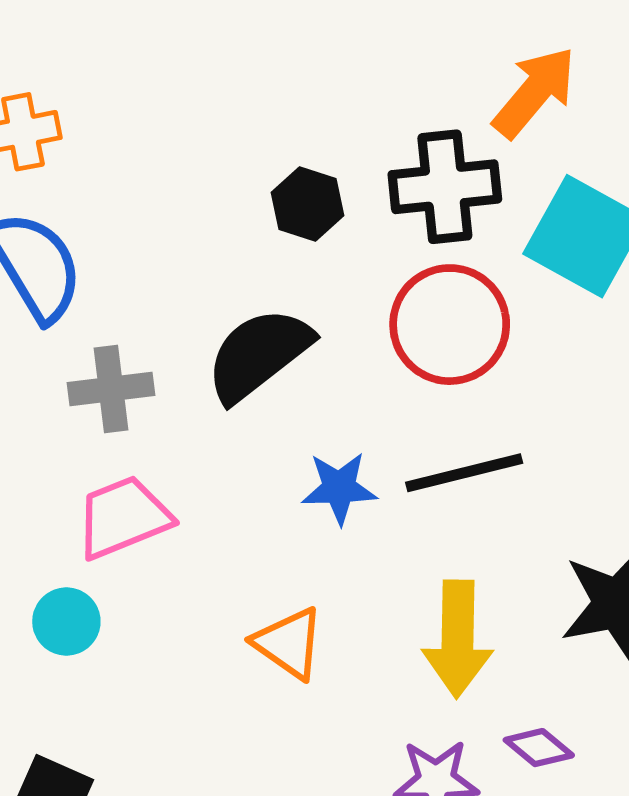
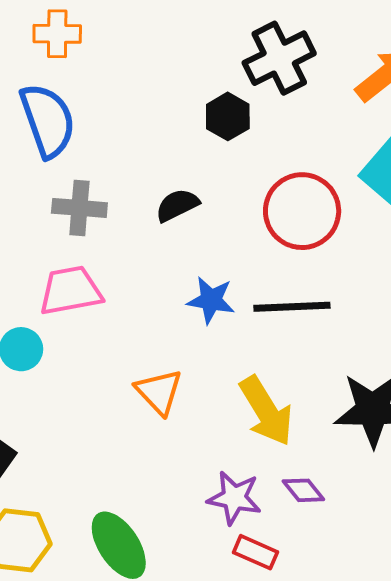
black cross: (445, 187) -> (279, 58), moved, turned -32
black semicircle: (259, 354) -> (177, 205), size x0.6
yellow arrow: (458, 639) -> (266, 411), turned -44

